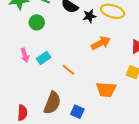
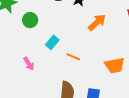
pink arrow: (25, 55) -> (29, 64), moved
cyan rectangle: (44, 58) -> (52, 42), moved

